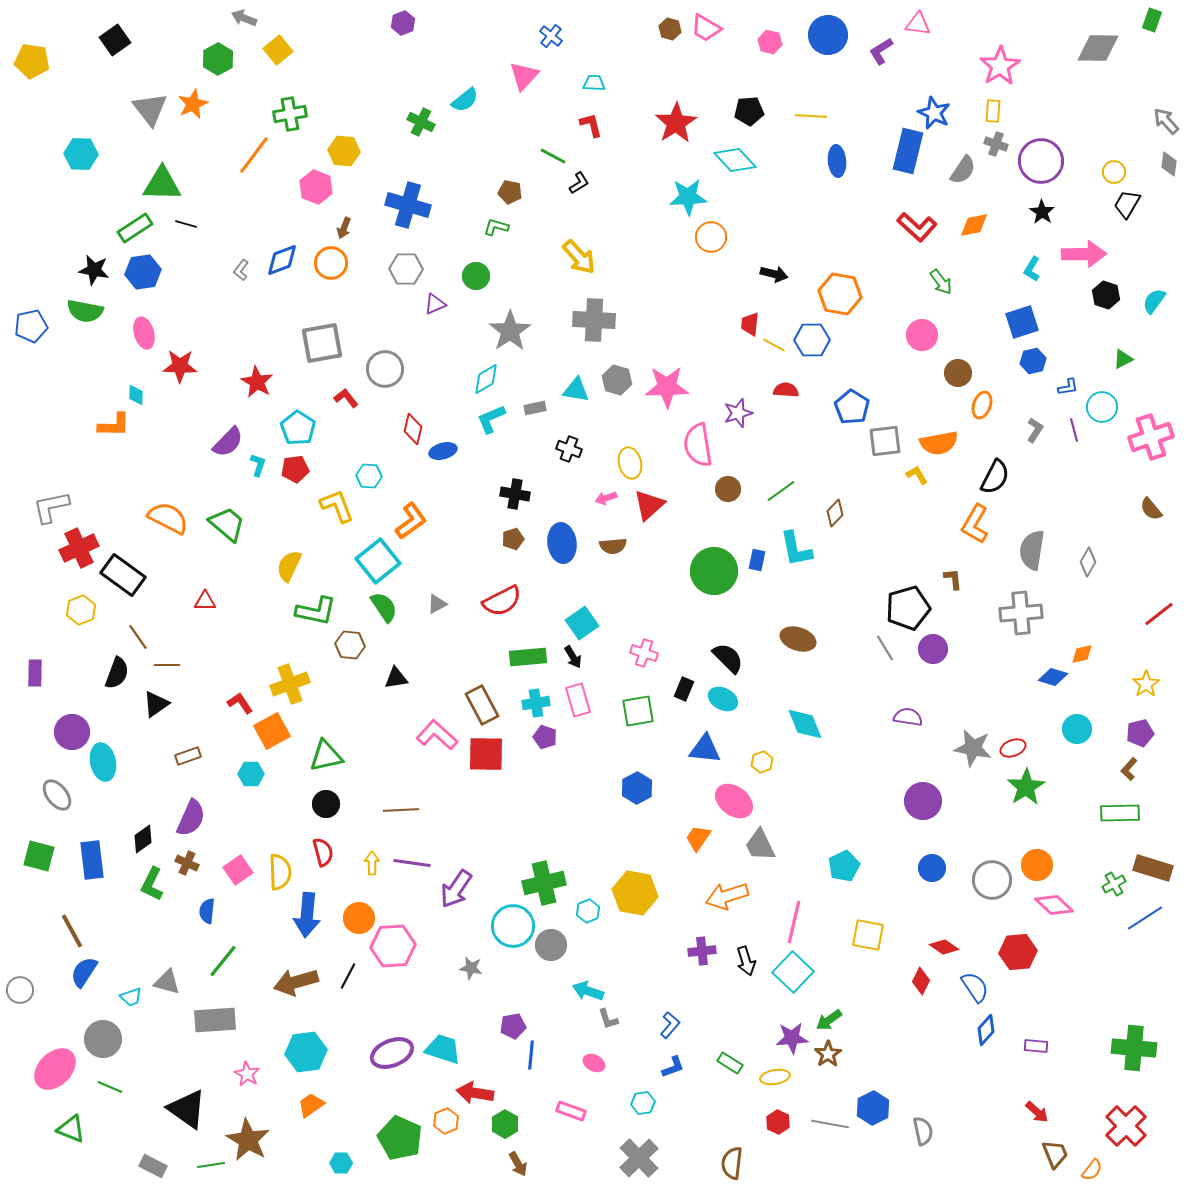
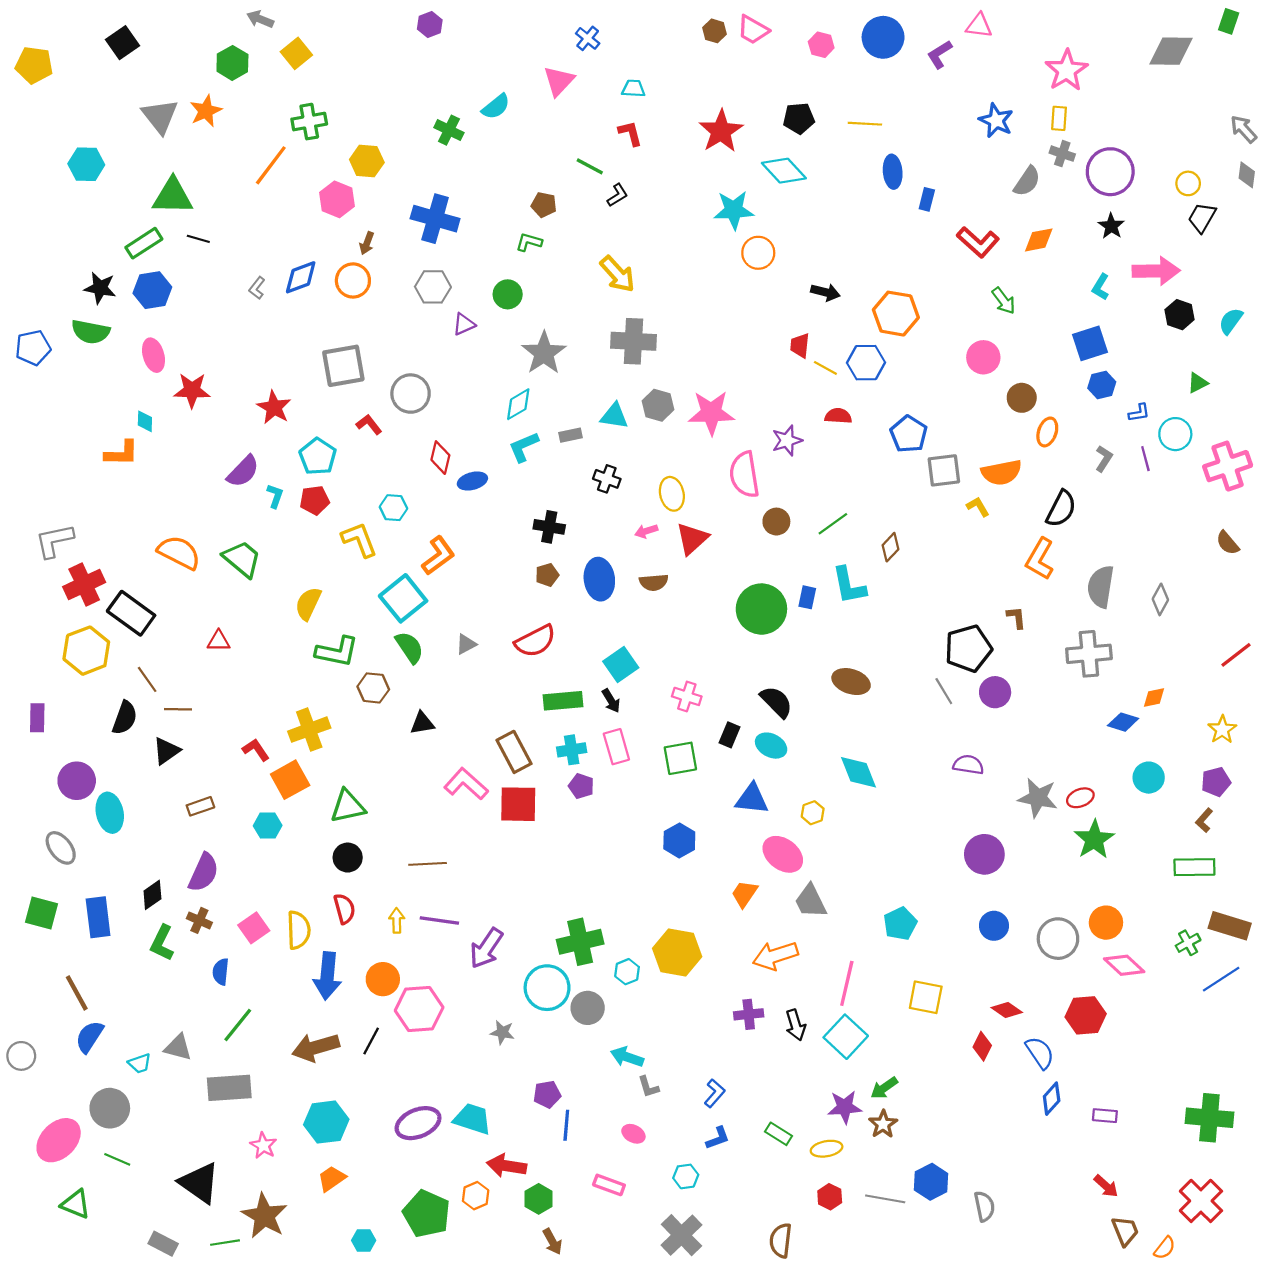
blue rectangle: (908, 151) -> (927, 199), moved, size x0.5
yellow hexagon: (81, 610) -> (86, 651), size x1.5

